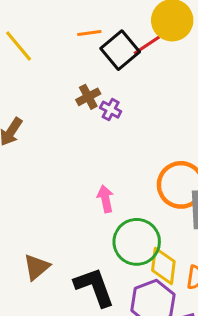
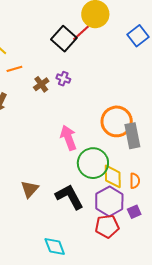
orange line: (89, 33) -> (14, 69), moved
brown cross: (88, 97) -> (41, 84), moved
pink arrow: (105, 199) -> (68, 138), size x1.4

